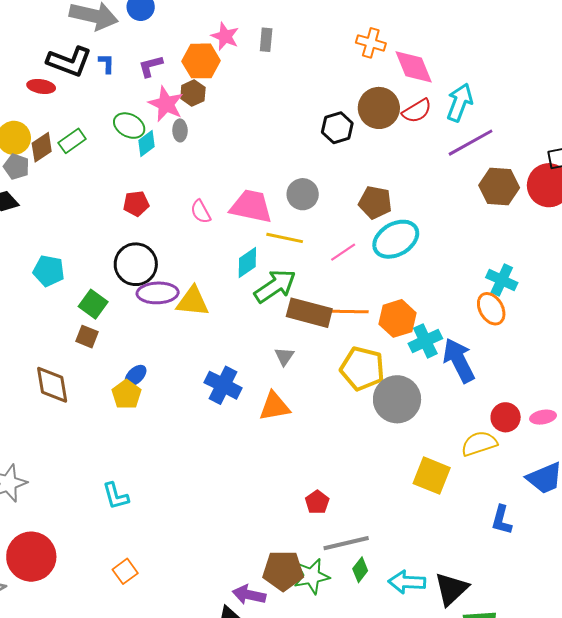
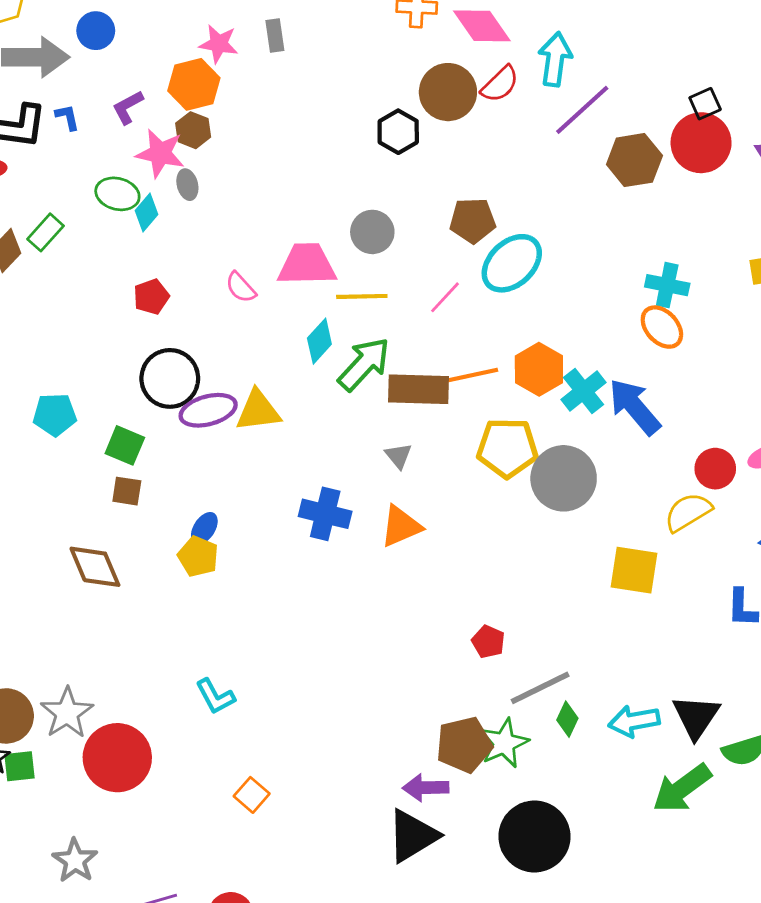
red circle: (31, 557) -> (117, 758), moved

